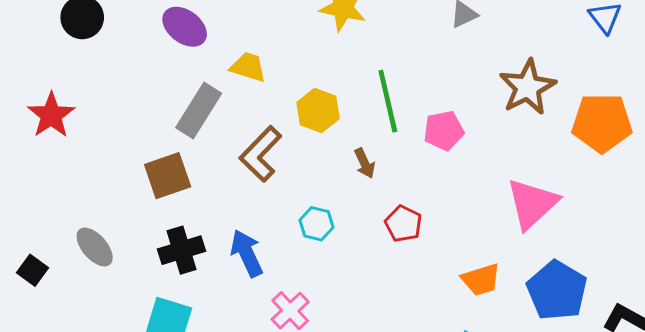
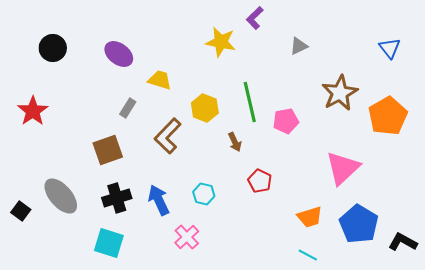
gray rectangle: (199, 111) -> (128, 108), size x0.6
orange pentagon: (602, 123) -> (388, 116), turned -30
cyan hexagon: (316, 224) -> (204, 194), moved
gray ellipse: (95, 247) -> (61, 196), size x1.4

